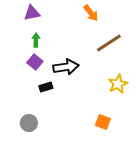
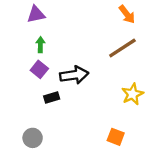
orange arrow: (91, 13) -> (127, 14), moved

